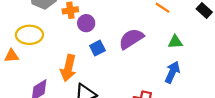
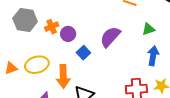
yellow ellipse: (29, 35) -> (37, 65), moved
orange triangle: (12, 56) -> (11, 68), moved

